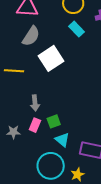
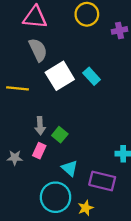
cyan rectangle: (77, 29) -> (92, 76), moved
gray semicircle: (31, 36) -> (38, 50), turned -60
green square: (54, 121) -> (60, 135), moved, turned -32

